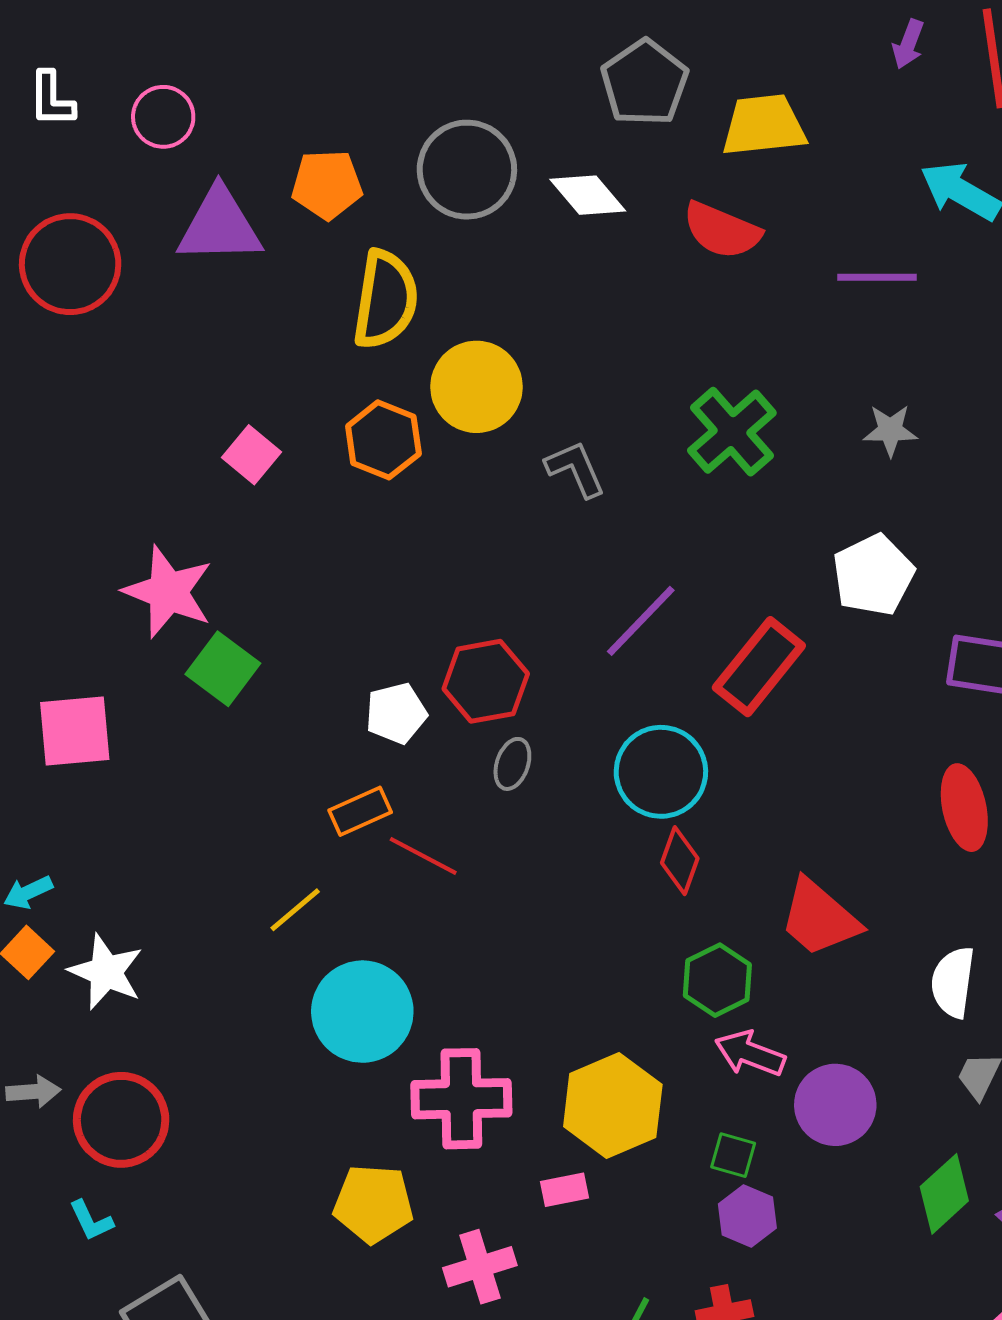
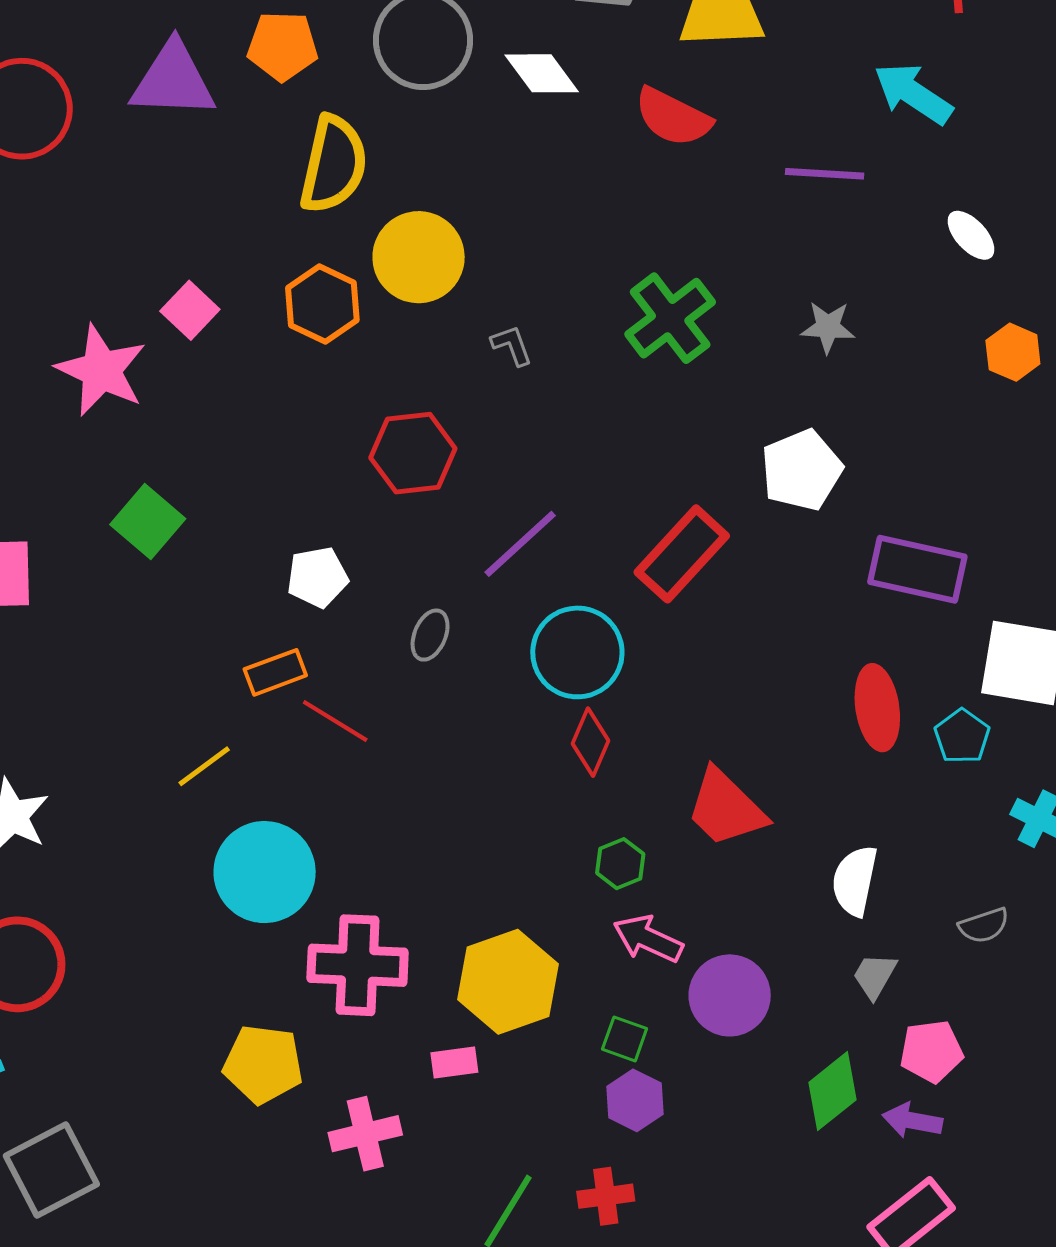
gray L-shape: (575, 469) -> (512, 345), size x0.7
pink star: (168, 592) -> (101, 370), moved
purple line: (641, 621) -> (520, 544), moved
red hexagon: (486, 681) -> (413, 453), moved
green hexagon: (717, 980) -> (620, 864), size x0.7

